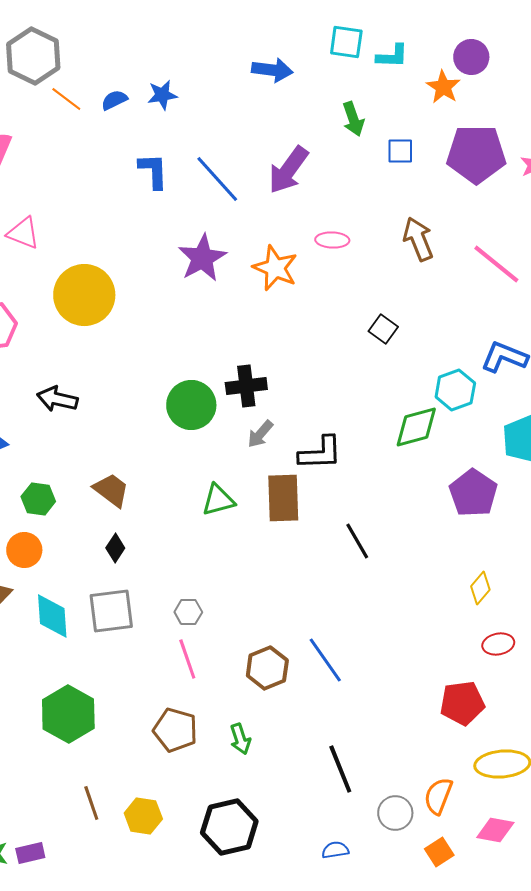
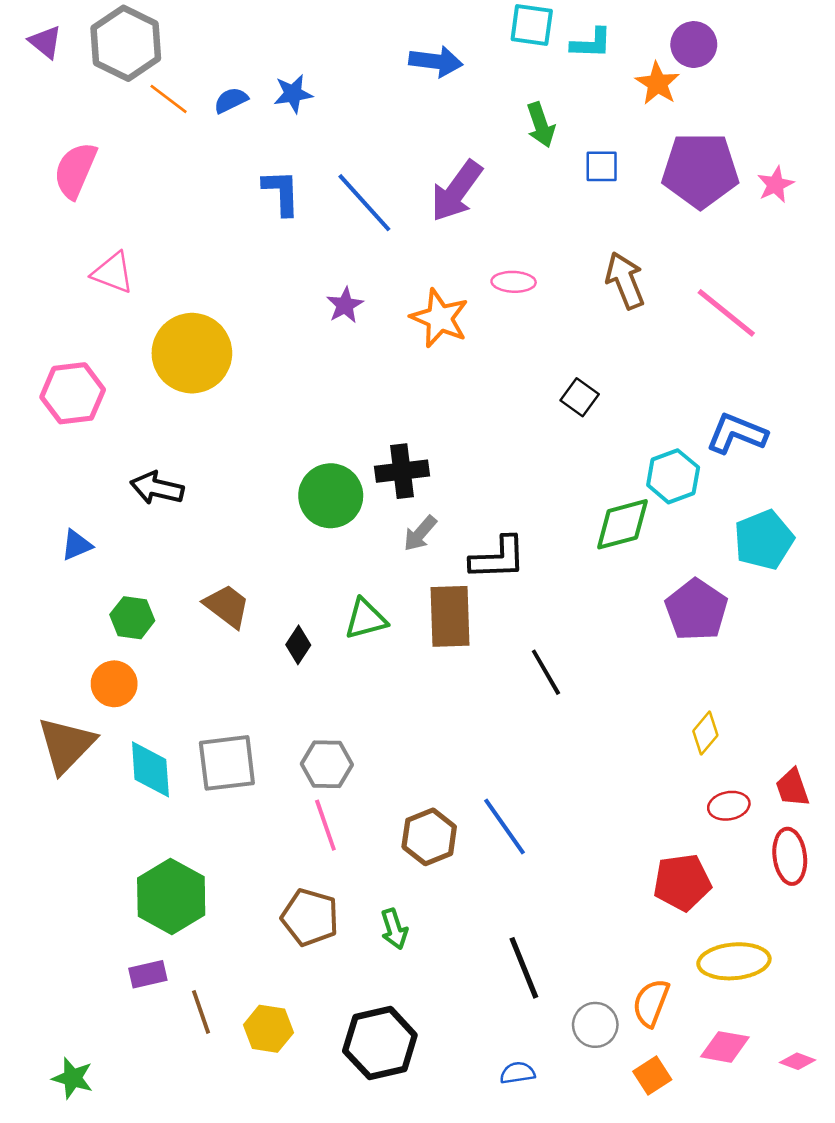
purple star: (202, 258) -> (345, 305), size x0.6
black diamond: (115, 548) -> (298, 645), moved
gray hexagon: (188, 612) -> (327, 764), size x1.4
purple rectangle: (30, 853) -> (148, 974), moved

